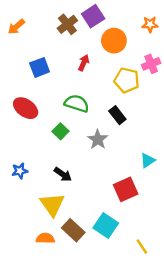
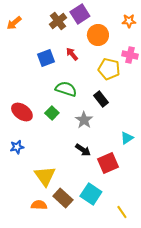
red arrow: (84, 63) -> (72, 54), turned -64
pink cross: (151, 64) -> (130, 55), turned 35
blue square: (40, 67) -> (46, 58), moved
red ellipse: (26, 108) -> (22, 112), moved
black arrow: (63, 174) -> (83, 150), moved

